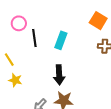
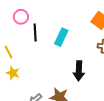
black arrow: (59, 75) -> (79, 71), moved

